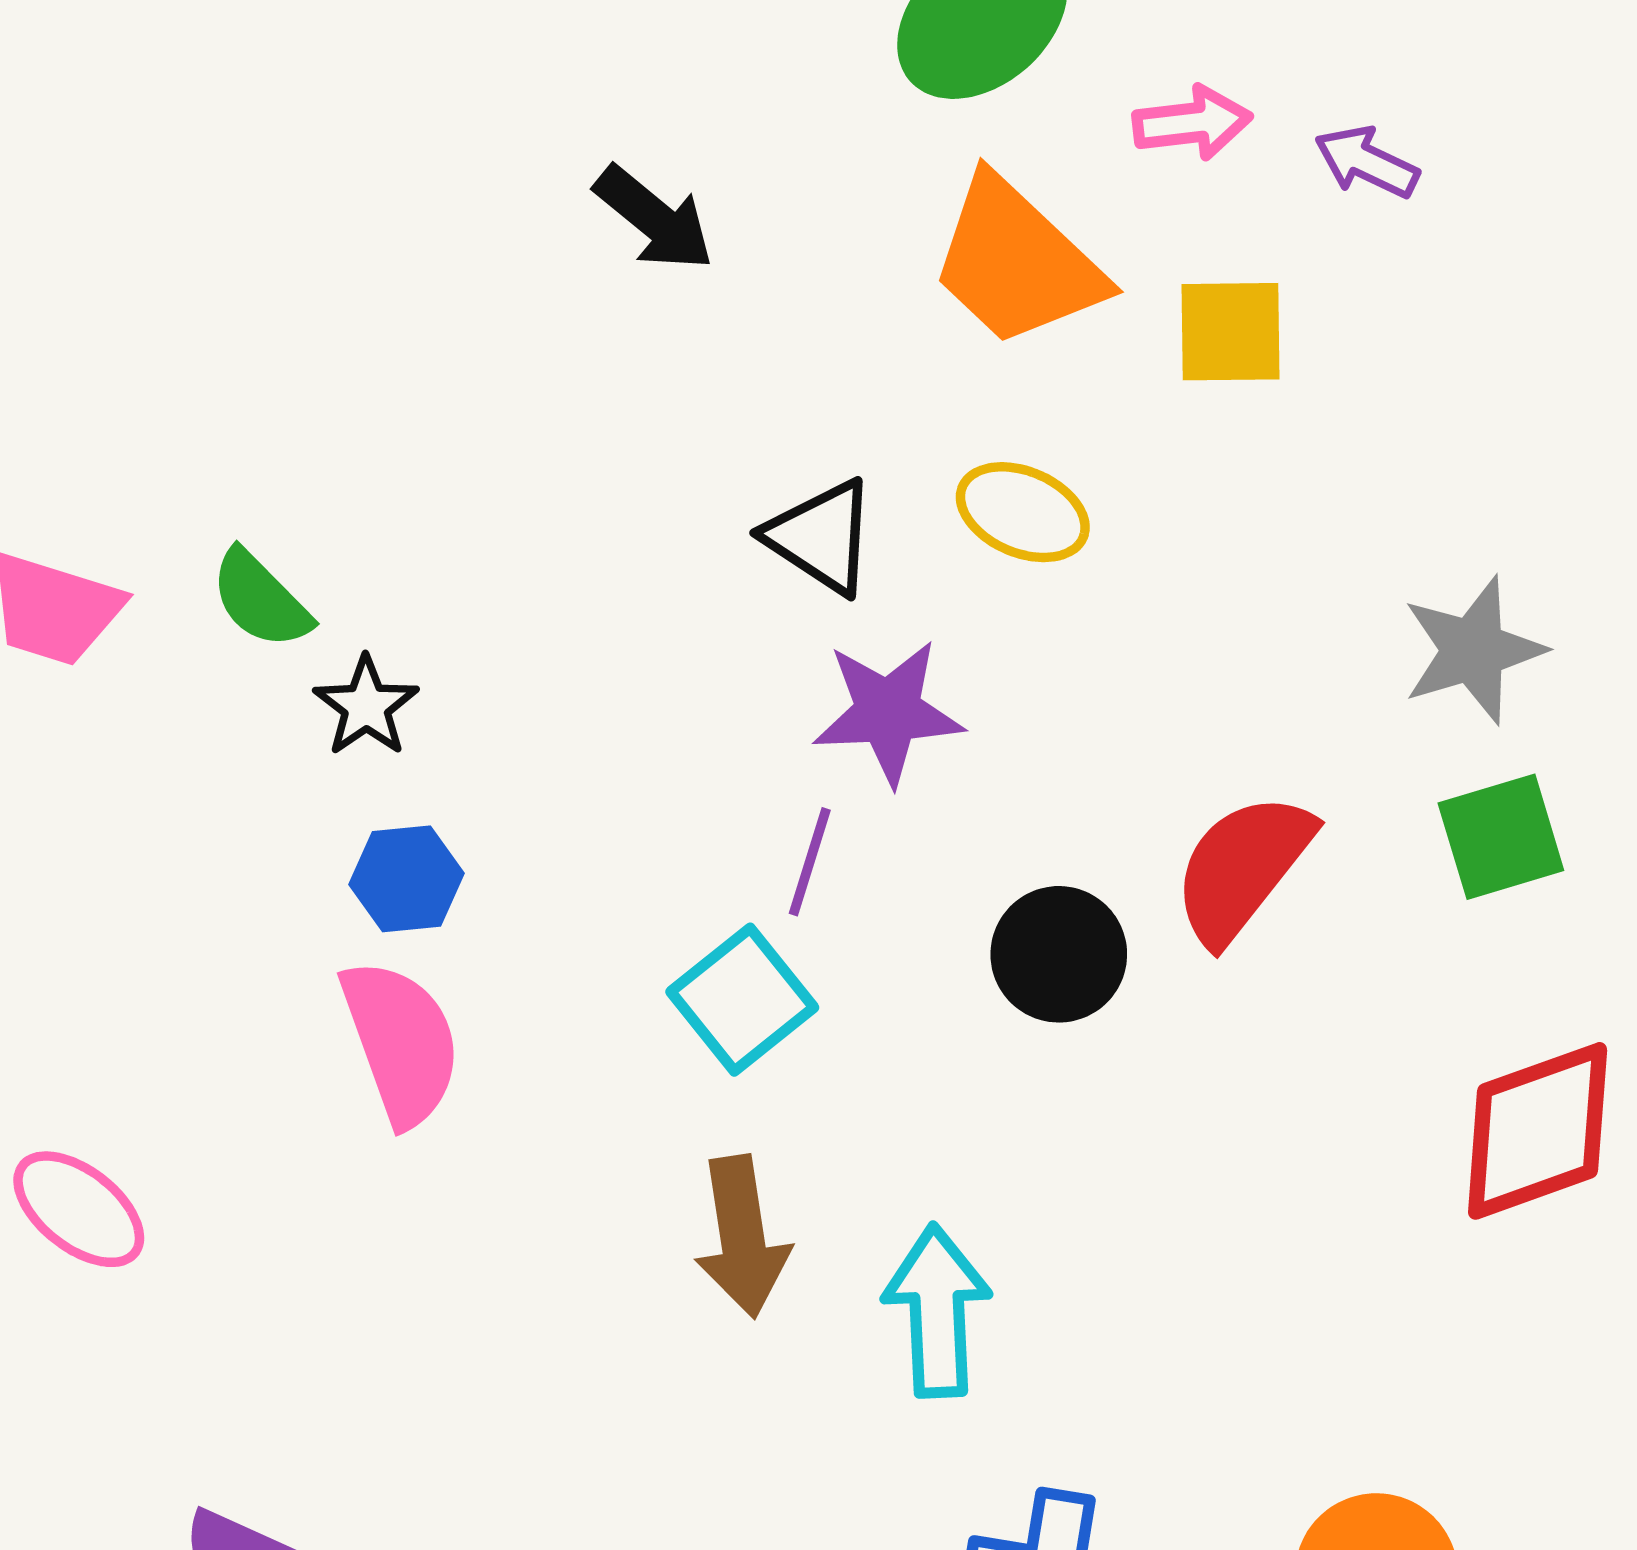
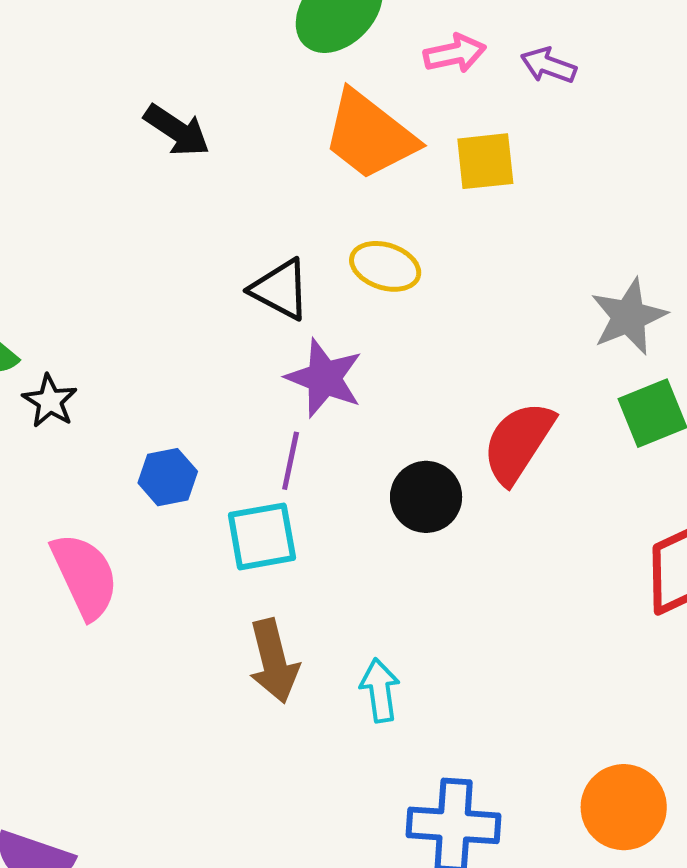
purple star: (888, 712) -> (324, 378), turned 30
blue hexagon: (407, 879) -> (168, 477), moved
cyan square: (742, 1000) -> (262, 536), turned 34
cyan arrow: (937, 1311) -> (380, 690), size x0.7

